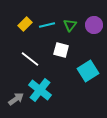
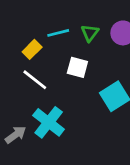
yellow rectangle: (25, 24) -> (32, 49), moved

